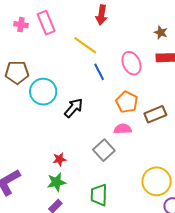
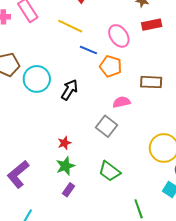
blue line: (99, 72) -> (88, 50), turned -30
orange pentagon: (127, 102) -> (111, 66), moved
brown rectangle: (155, 114) -> (151, 82), turned 35
green trapezoid: (99, 195) -> (109, 171), turned -45

